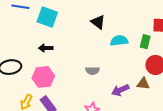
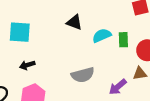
green rectangle: (145, 42) -> (123, 40), moved
gray semicircle: (92, 71) -> (83, 75), size x1.5

